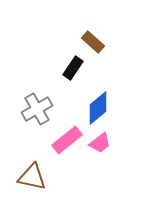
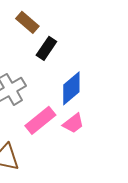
brown rectangle: (93, 42) -> (27, 22), moved

